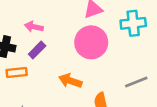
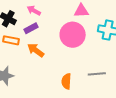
orange arrow: (70, 81) -> (36, 50), moved

